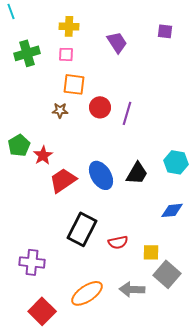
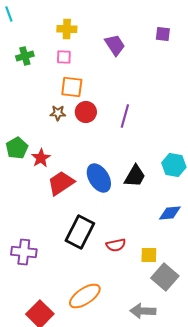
green cross: (27, 53) -> (25, 56), size x0.7
red circle: (100, 107) -> (86, 112), moved
purple cross: (32, 262) -> (24, 252), moved
gray arrow: (132, 289) -> (143, 311), moved

